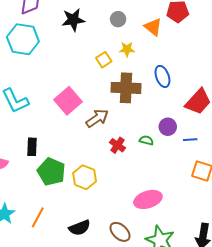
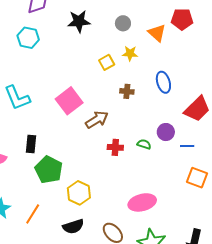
cyan hexagon: (23, 39) -> (28, 38), size x0.7
brown cross: (126, 88) -> (127, 91), size x0.5
red cross: (118, 145) -> (115, 147), turned -35
yellow hexagon: (85, 177) -> (79, 193), moved

